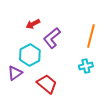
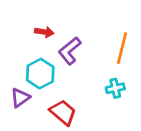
red arrow: (33, 24) -> (44, 32), turned -144

